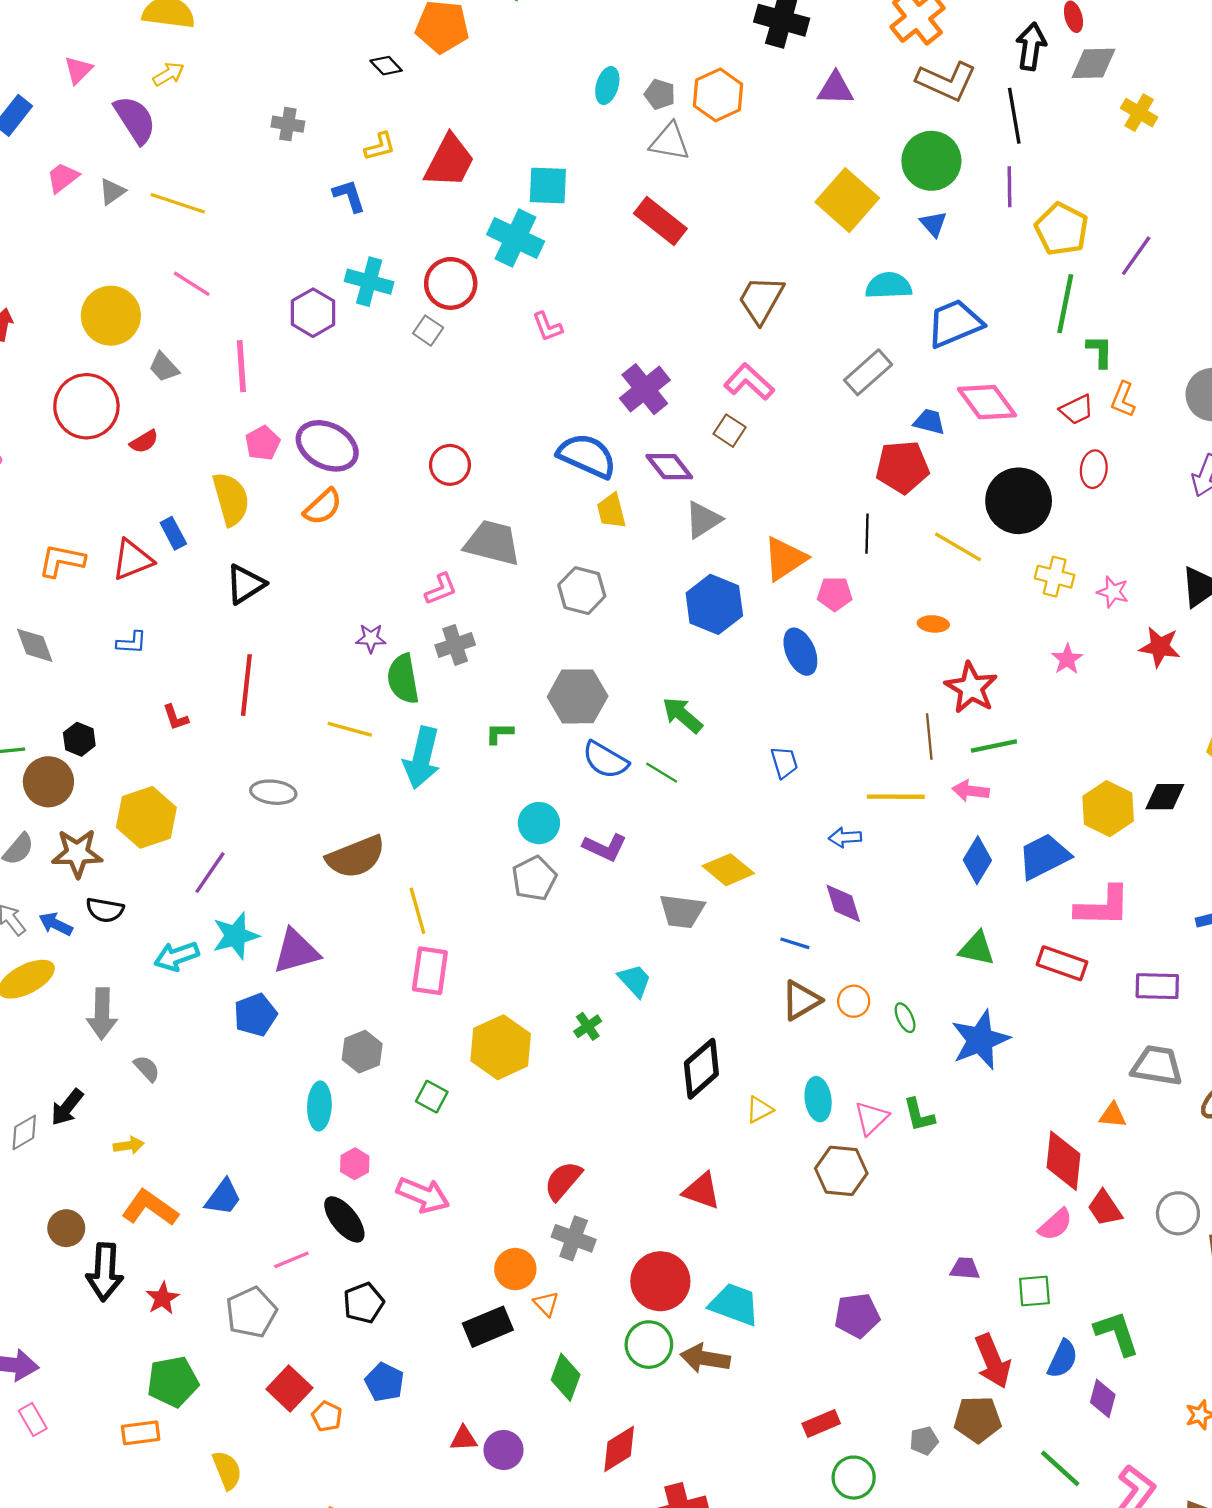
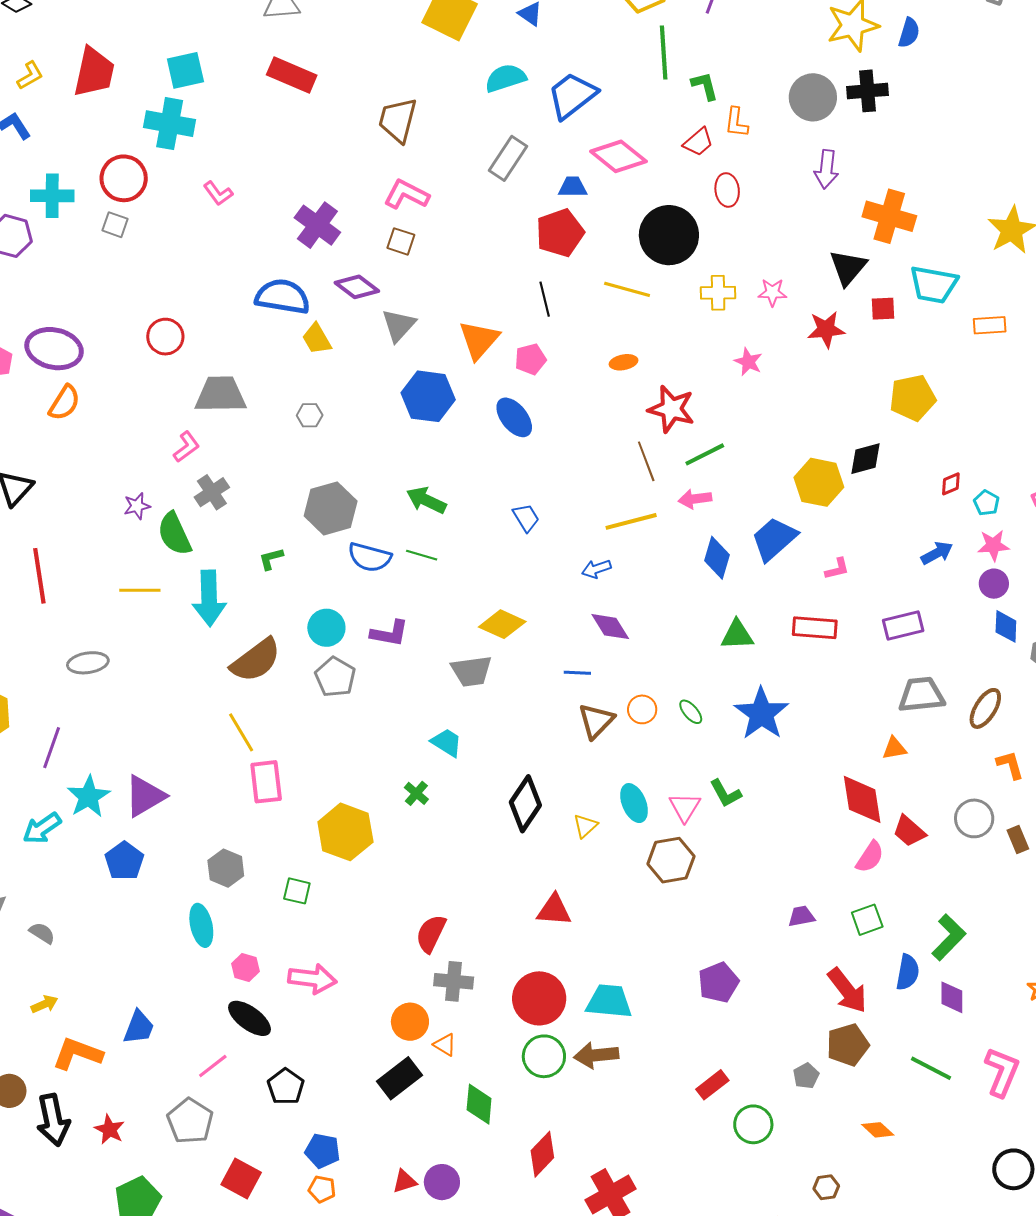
gray hexagon: (582, 591) -> (310, 415), size x0.6
brown semicircle: (356, 857) -> (256, 660), moved
pink L-shape: (1103, 906) -> (837, 569), size x0.5
green L-shape: (1117, 1333) -> (949, 937), turned 78
orange pentagon: (327, 1416) -> (322, 1189), moved

